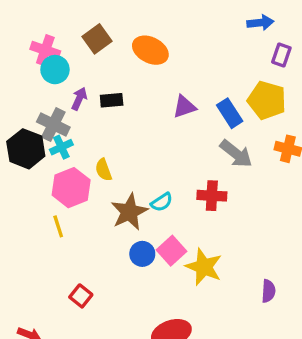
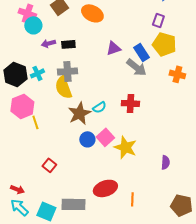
purple rectangle: (281, 55) -> (158, 20), moved
purple arrow: (79, 99) -> (48, 43), turned -128
gray cross: (53, 125) -> (67, 71), moved, turned -30
gray arrow: (236, 154) -> (136, 67), moved
yellow semicircle: (103, 170) -> (63, 87), size x1.6
pink hexagon: (71, 188) -> (22, 106), moved

